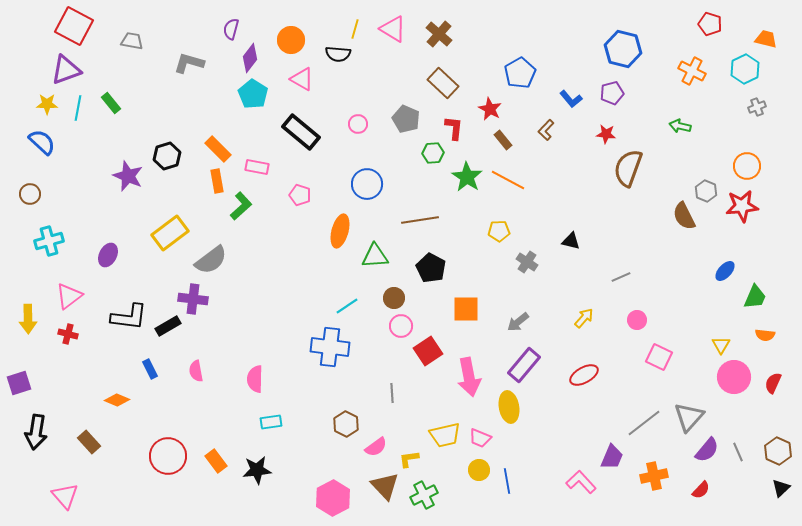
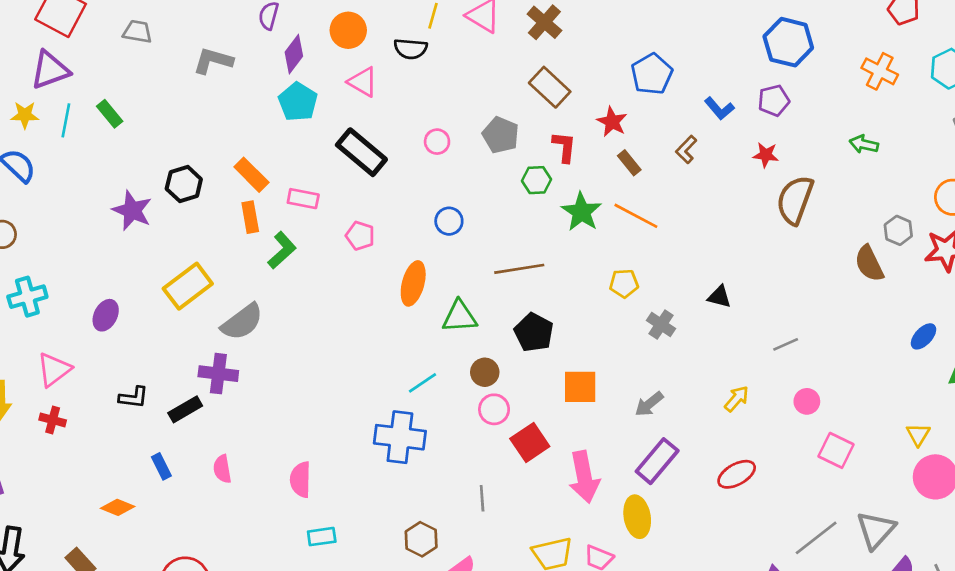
blue circle: (367, 184) -> (449, 221), size x0.7
black L-shape: (129, 317) -> (133, 397), size x0.6

